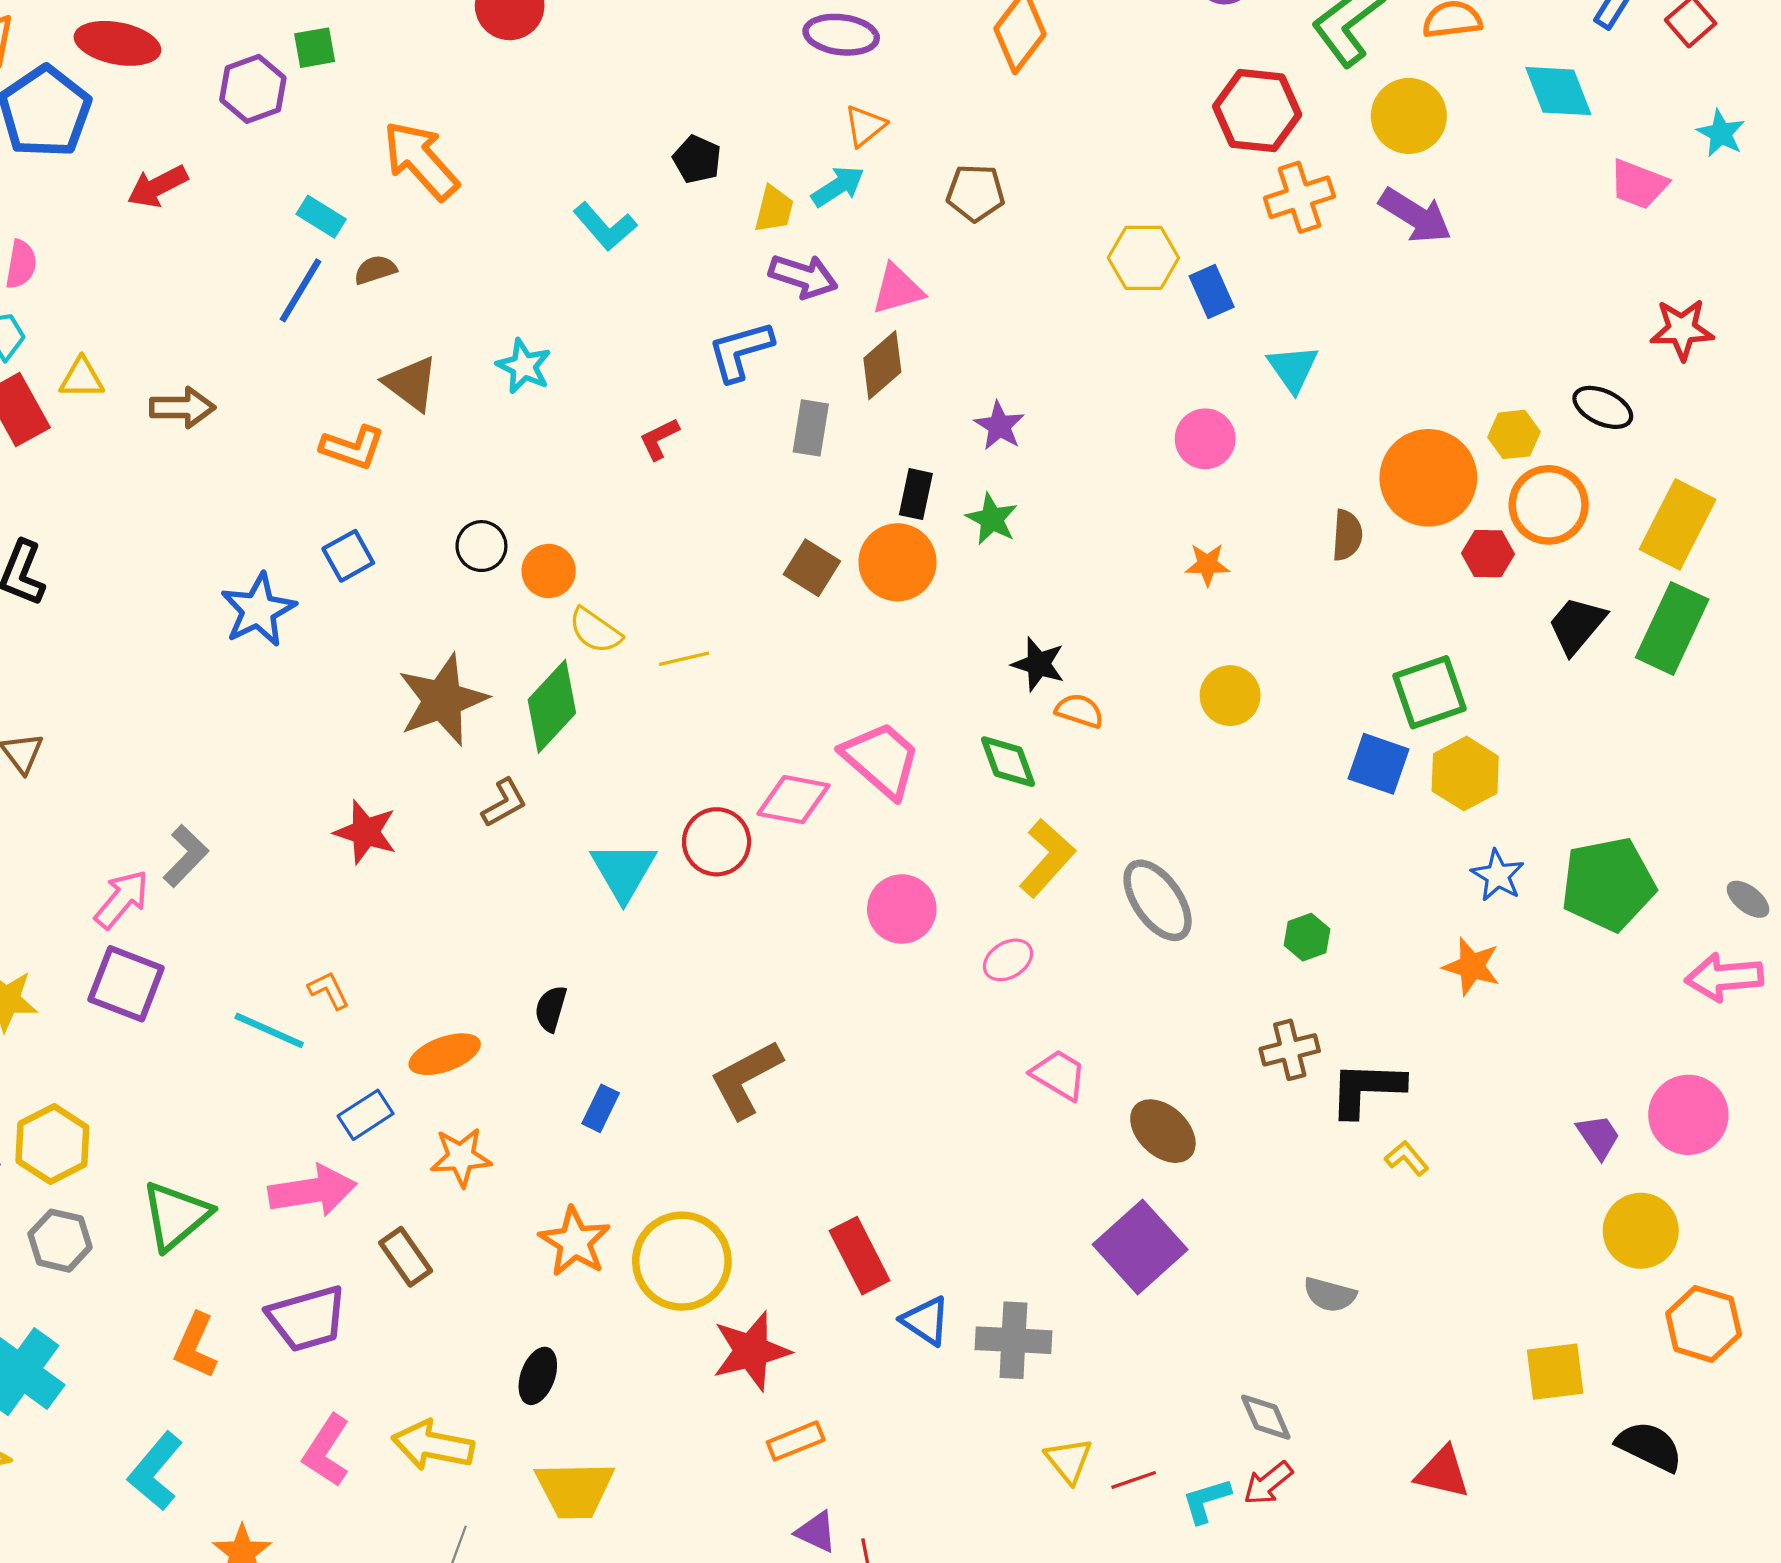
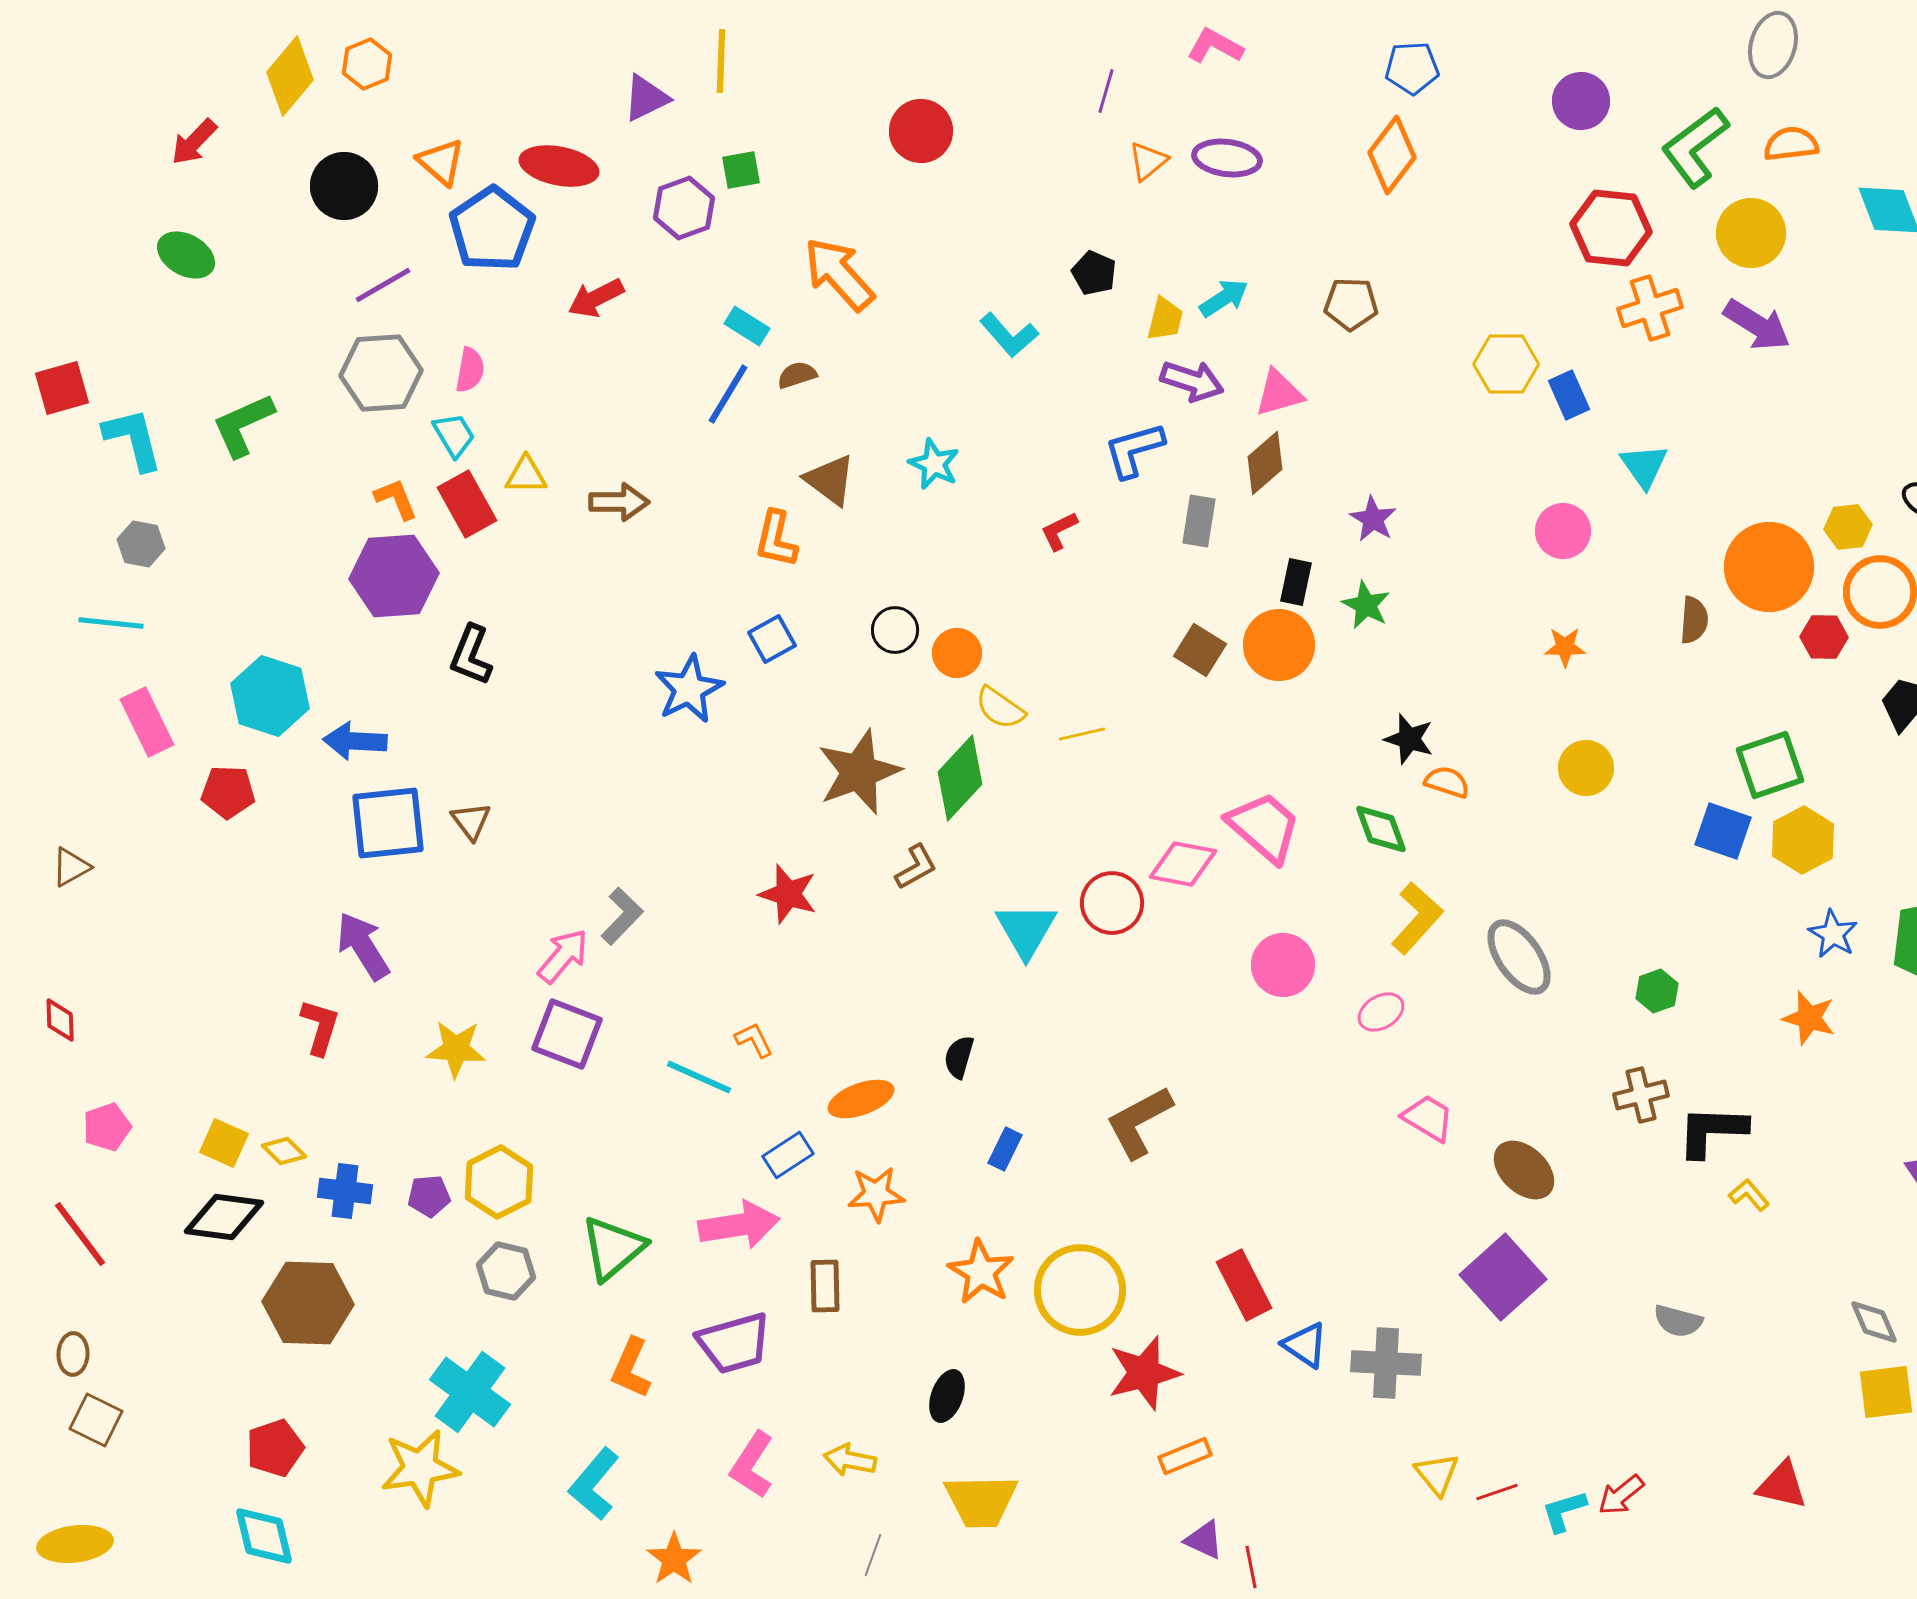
orange triangle: (865, 126) -> (1148, 161), moved
orange L-shape: (353, 447) -> (776, 539), turned 84
brown rectangle: (406, 1257) -> (825, 1286), turned 34
gray diamond: (1266, 1417) -> (1874, 1322), moved
yellow arrow: (433, 1445) -> (850, 1460), size x0.7

